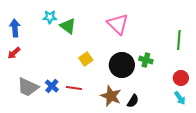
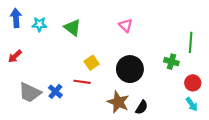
cyan star: (50, 17) -> (39, 24), moved
pink triangle: (118, 24) -> (126, 25), size x0.6
blue arrow: (15, 28) -> (16, 18), moved
green cross: (146, 60) -> (171, 62), moved
red line: (74, 88) -> (82, 82), moved

